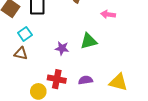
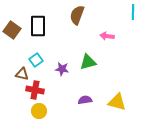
cyan square: (25, 34) -> (36, 60), moved
red cross: (57, 79) -> (35, 90), moved

